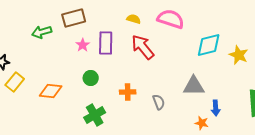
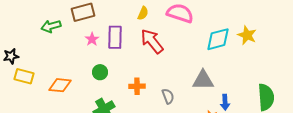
yellow semicircle: (134, 19) -> (143, 13), turned 96
yellow star: (239, 55) -> (247, 35), moved
yellow rectangle: (15, 82) -> (24, 76), turned 66

